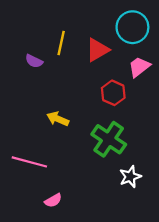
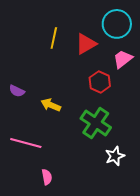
purple semicircle: (34, 61) -> (17, 91), moved
pink semicircle: (53, 200) -> (47, 177), turned -70

